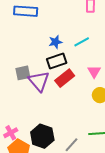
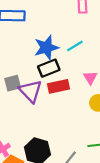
blue star: (55, 42) -> (46, 47), size x1.6
red rectangle: (65, 78) -> (59, 86), turned 30

